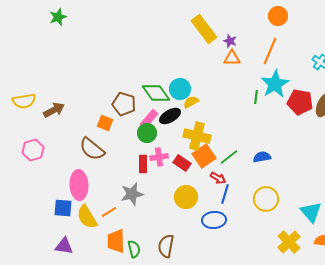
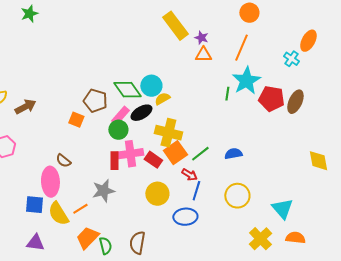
brown semicircle: (92, 149) -> (63, 161), moved, size x0.6
pink cross: (159, 157) -> (130, 154), size x1.4
orange trapezoid: (116, 241) -> (87, 238), turned 45

